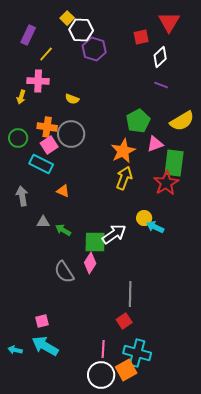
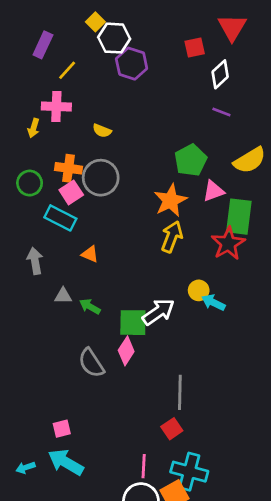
cyan arrow: (15, 350) -> (26, 468), turned -32

